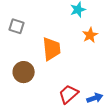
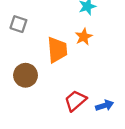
orange star: (90, 35) -> (84, 37), moved

